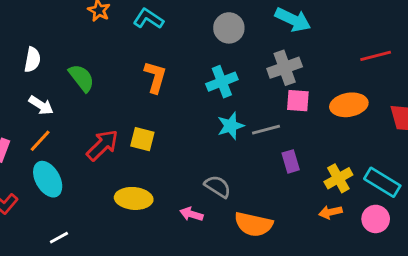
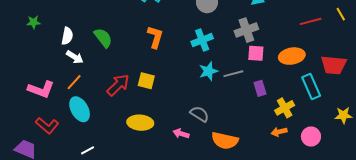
white semicircle: (32, 60) -> (67, 36), moved
purple rectangle: (291, 161) -> (260, 88), moved
cyan rectangle: (382, 182) -> (311, 86), moved, turned 35

